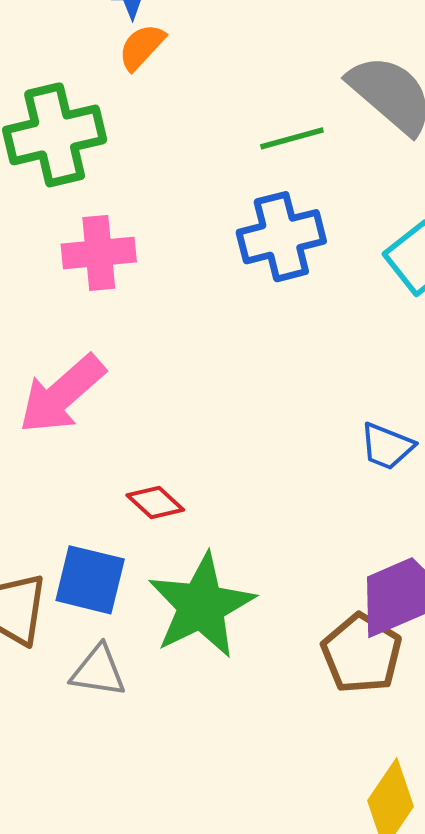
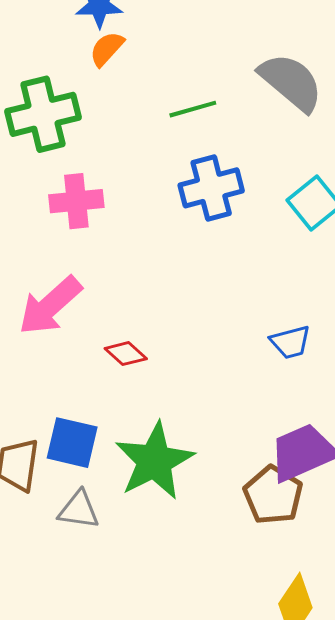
green line: (292, 138) -> (193, 109), moved
blue trapezoid: (387, 446) -> (290, 342), turned -36
red diamond: (155, 502) -> (126, 354), moved

